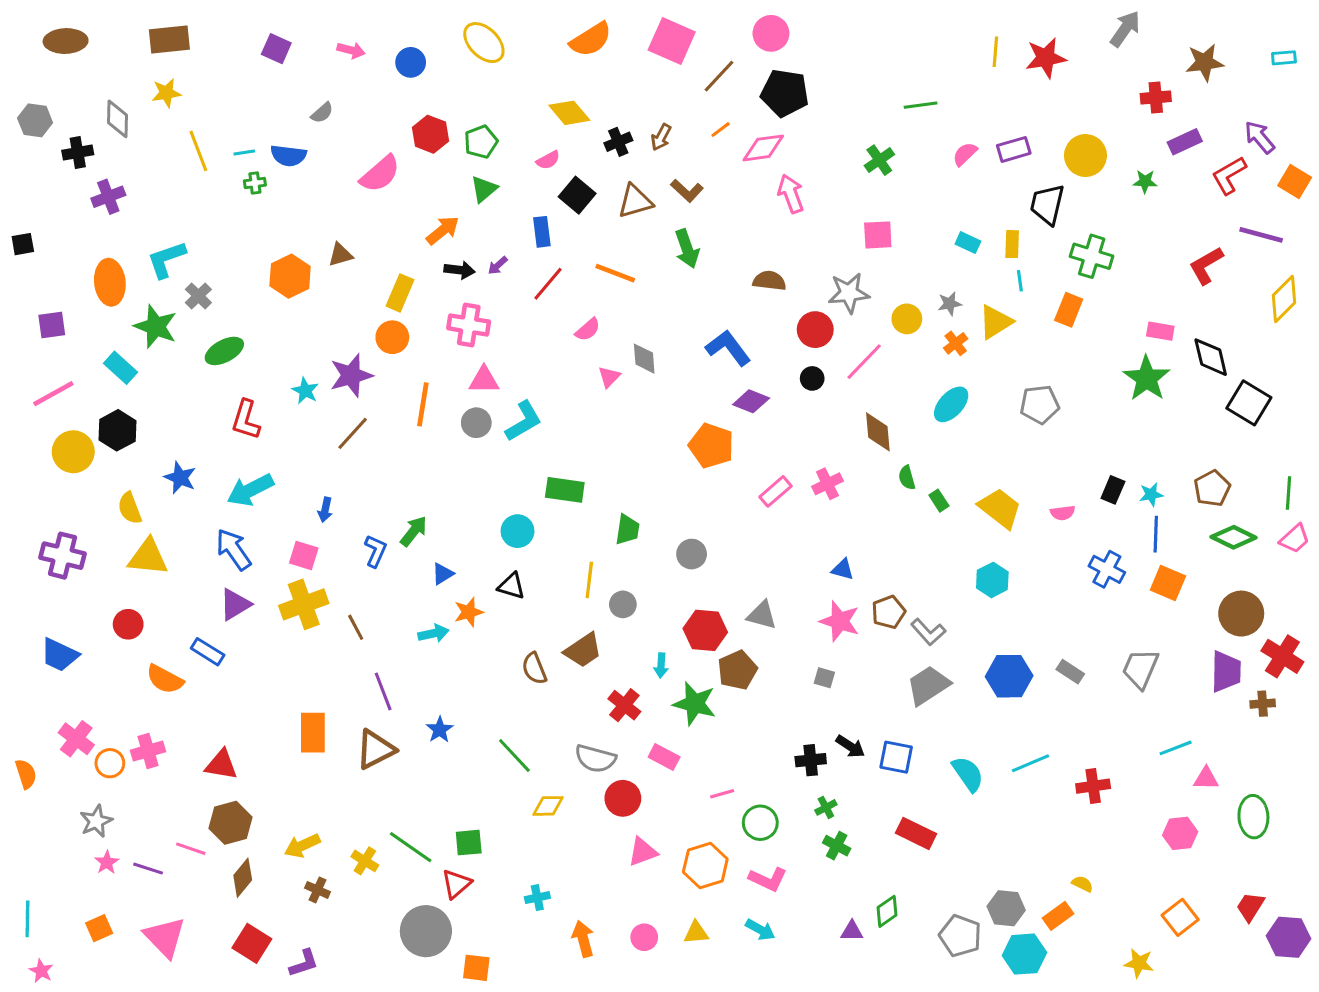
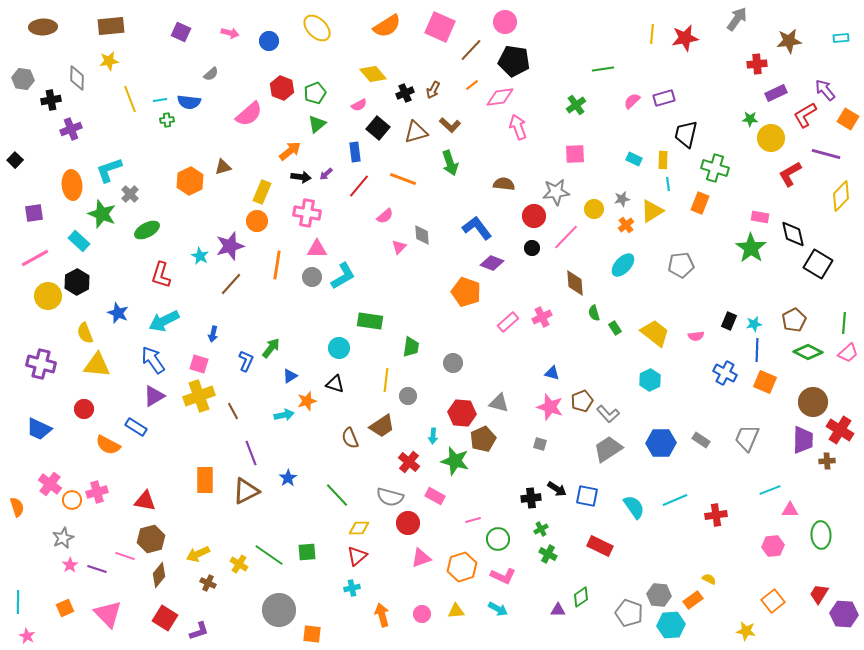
yellow circle: (1085, 156) -> (771, 138), moved
black square: (23, 244) -> (15, 160), turned -35
red triangle: (456, 884) -> (357, 556), moved

